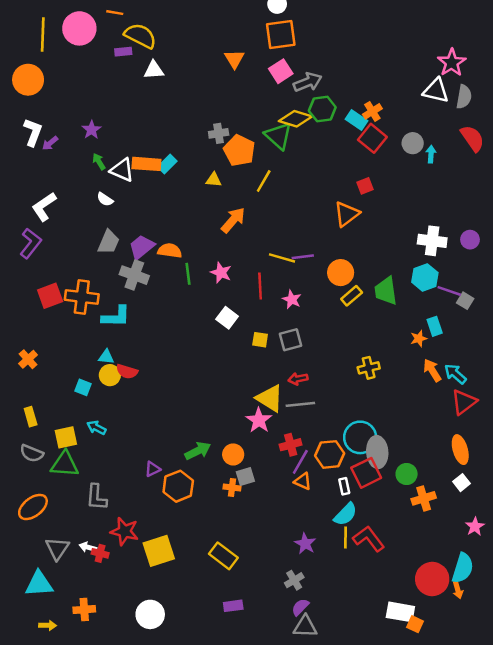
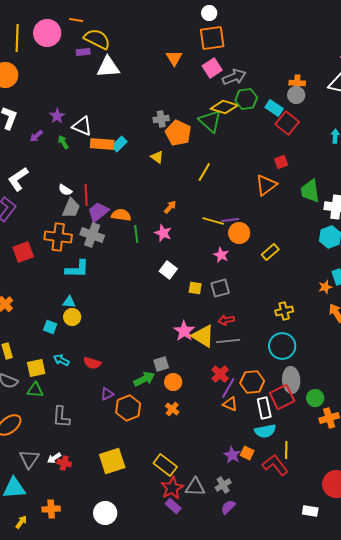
white triangle: (154, 70) -> (108, 67), size x1.4
orange cross: (372, 111) -> (297, 83), moved, turned 35
purple arrow: (50, 143) -> (36, 136), moved
gray circle: (413, 143) -> (296, 95), moved
white triangle: (122, 170) -> (82, 126), moved
yellow triangle: (214, 180) -> (157, 157), turned 32
yellow line: (264, 181) -> (204, 172), moved
white semicircle: (105, 199) -> (65, 190), moved
orange arrow: (233, 220) -> (170, 207), moved, size x0.6
orange circle: (341, 273) -> (239, 233), moved
red line: (260, 286) -> (86, 195), moved
green trapezoid: (386, 291) -> (310, 191), moved
orange cross: (82, 297) -> (58, 237), moved
red semicircle: (127, 371) -> (92, 363), moved
pink star: (259, 420) -> (184, 331), moved
cyan circle: (360, 437) -> (282, 346), moved
red cross: (291, 445) -> (220, 374), turned -30
green triangle: (65, 464) -> (35, 390), size x0.7
gray square: (245, 476) -> (161, 364), moved
white rectangle: (344, 486) -> (264, 408), size x1.5
orange cross: (232, 487) -> (172, 409), turned 32
cyan semicircle: (345, 514) -> (265, 431), turned 35
red star: (125, 531) -> (172, 488), moved, turned 30
yellow line: (345, 537) -> (286, 450), moved
red L-shape: (369, 539) -> (275, 465), moved
white arrow: (88, 547) -> (54, 458), turned -48
purple rectangle: (233, 606) -> (173, 506), turned 49
white rectangle: (400, 612) -> (310, 511), size x0.7
orange square: (415, 624) -> (247, 453), moved
yellow arrow: (48, 625) -> (21, 522), turned -56
gray triangle: (305, 627) -> (195, 487), moved

